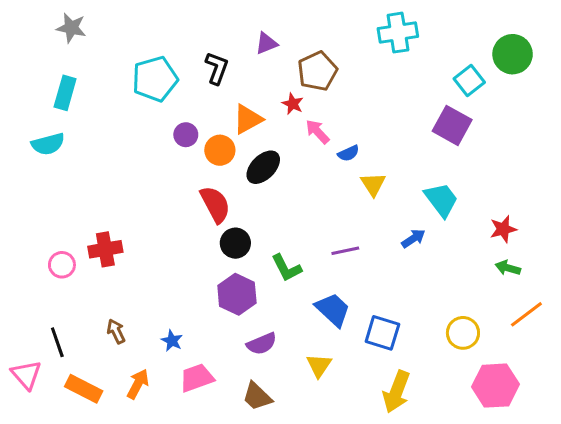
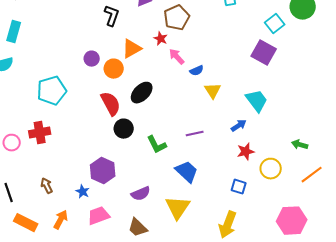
cyan pentagon: (155, 79) -> (52, 91), moved
black ellipse: (263, 167) -> (142, 93), moved
red star: (503, 229) -> (246, 152), moved
purple hexagon: (237, 294) -> (103, 171), moved
blue square: (382, 333) -> (239, 187), moved, size x0.7
yellow circle: (463, 333) -> (271, 169), moved
yellow triangle: (319, 365) -> (178, 208), size x1.5

